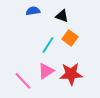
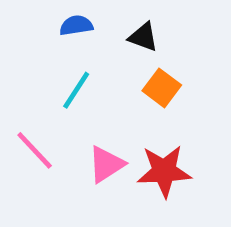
cyan line: (48, 45) -> (76, 90), moved
pink line: (23, 81) -> (35, 150), moved

